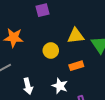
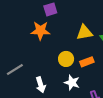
orange star: (14, 38) -> (40, 31), moved
yellow circle: (51, 50) -> (66, 59), moved

